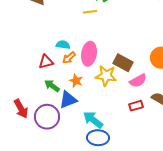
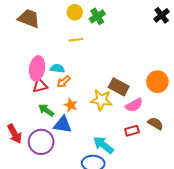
yellow line: (90, 12) -> (76, 40), moved
pink ellipse: (89, 54) -> (37, 68), moved
blue triangle: (68, 100) -> (63, 125), turned 30
cyan arrow: (93, 120) -> (103, 145), moved

